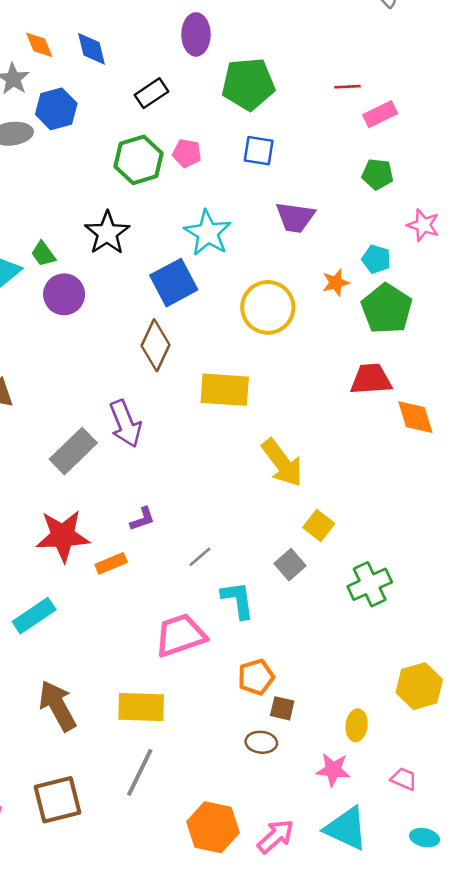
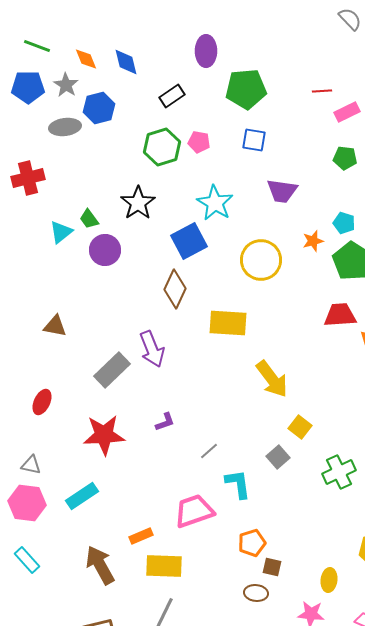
orange rectangle: (111, 563) -> (141, 536), moved

